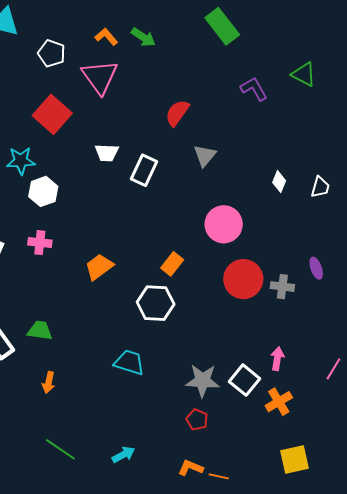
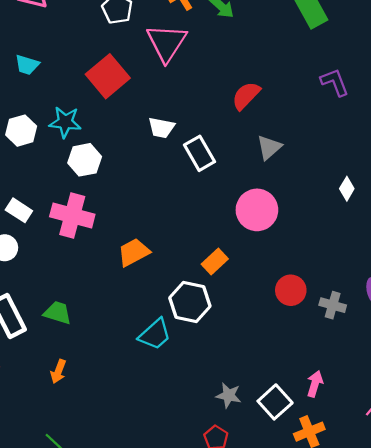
white rectangle: (144, 170) -> (199, 153), turned -64
pink circle: (224, 224) -> (257, 210), moved
pink cross: (40, 243) -> (72, 216), size x1.6
red circle: (243, 279) -> (291, 290), size x0.7
cyan trapezoid: (129, 362) -> (155, 334), moved, turned 112
gray star: (203, 381) -> (229, 395), size x0.7

